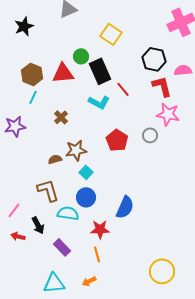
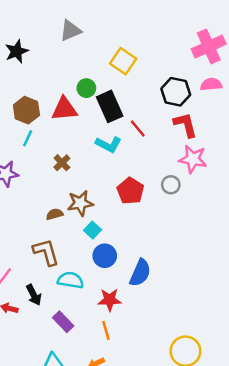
pink semicircle: (183, 70) -> (211, 84), moved
blue circle: (86, 197) -> (105, 256), moved

